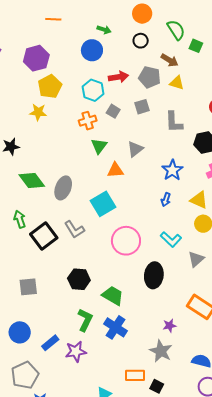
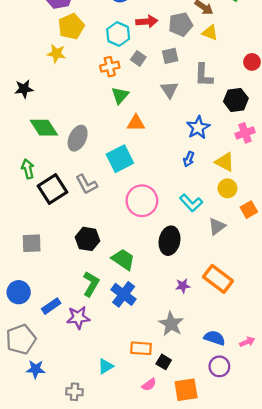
gray pentagon: (149, 77) -> (181, 24), turned -30
gray triangle: (135, 149) -> (169, 90), moved, turned -30
purple star: (169, 326) -> (183, 286), moved

